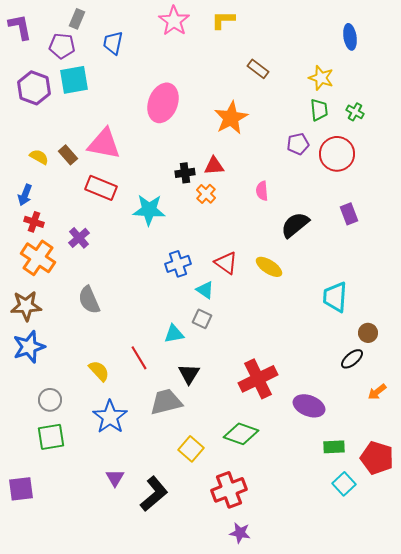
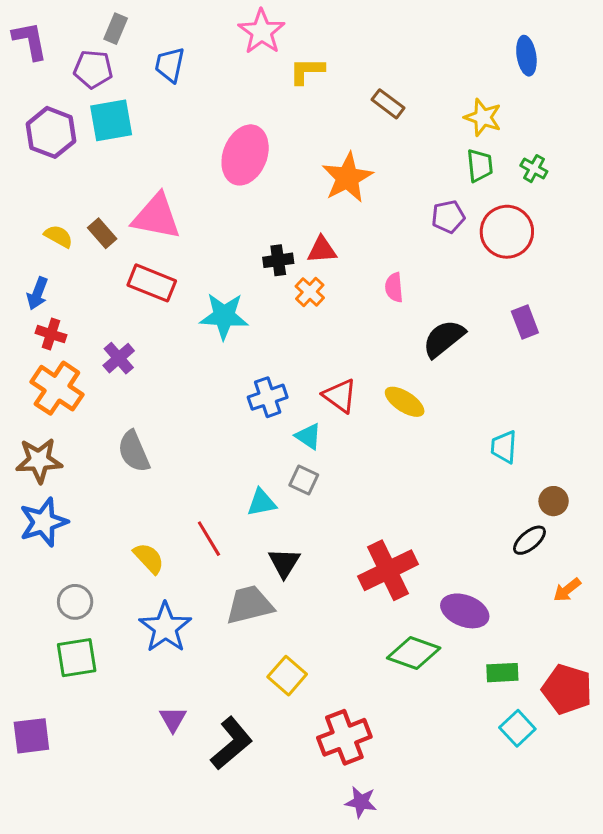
yellow L-shape: (223, 20) -> (307, 71), moved
cyan trapezoid: (335, 297) -> (504, 447), size x0.7
green diamond: (241, 434) -> (414, 653), moved

